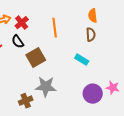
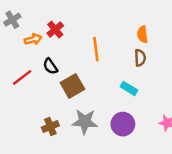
red cross: (22, 23) -> (55, 29), moved
purple circle: (93, 94) -> (123, 124), moved
brown cross: (26, 101) -> (50, 127), moved

